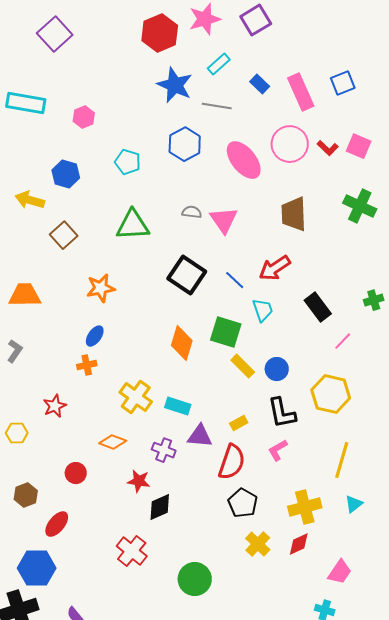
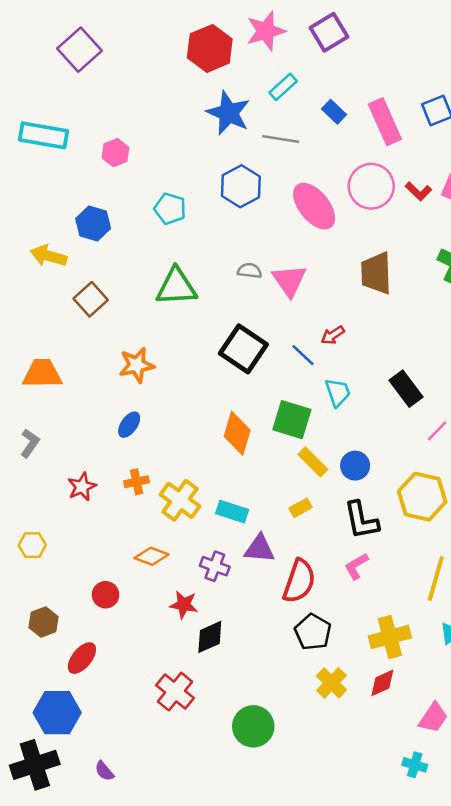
red arrow: (275, 268) -> (333, 335), moved, size x0.6
orange cross: (87, 365) -> (137, 482), moved
red star: (55, 406) -> (82, 487), moved
yellow rectangle: (239, 423) -> (300, 508), moved

